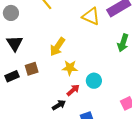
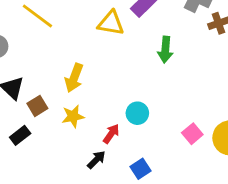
yellow star: (70, 68) -> (73, 116), moved
brown square: (32, 69) -> (37, 106), moved

